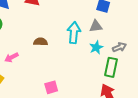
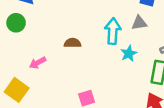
cyan star: (96, 47) -> (129, 54), moved

